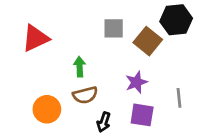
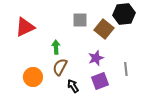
brown semicircle: (85, 95) -> (60, 67), turned 132
purple square: (142, 115) -> (100, 81), turned -30
black arrow: (104, 122) -> (73, 86), turned 128

